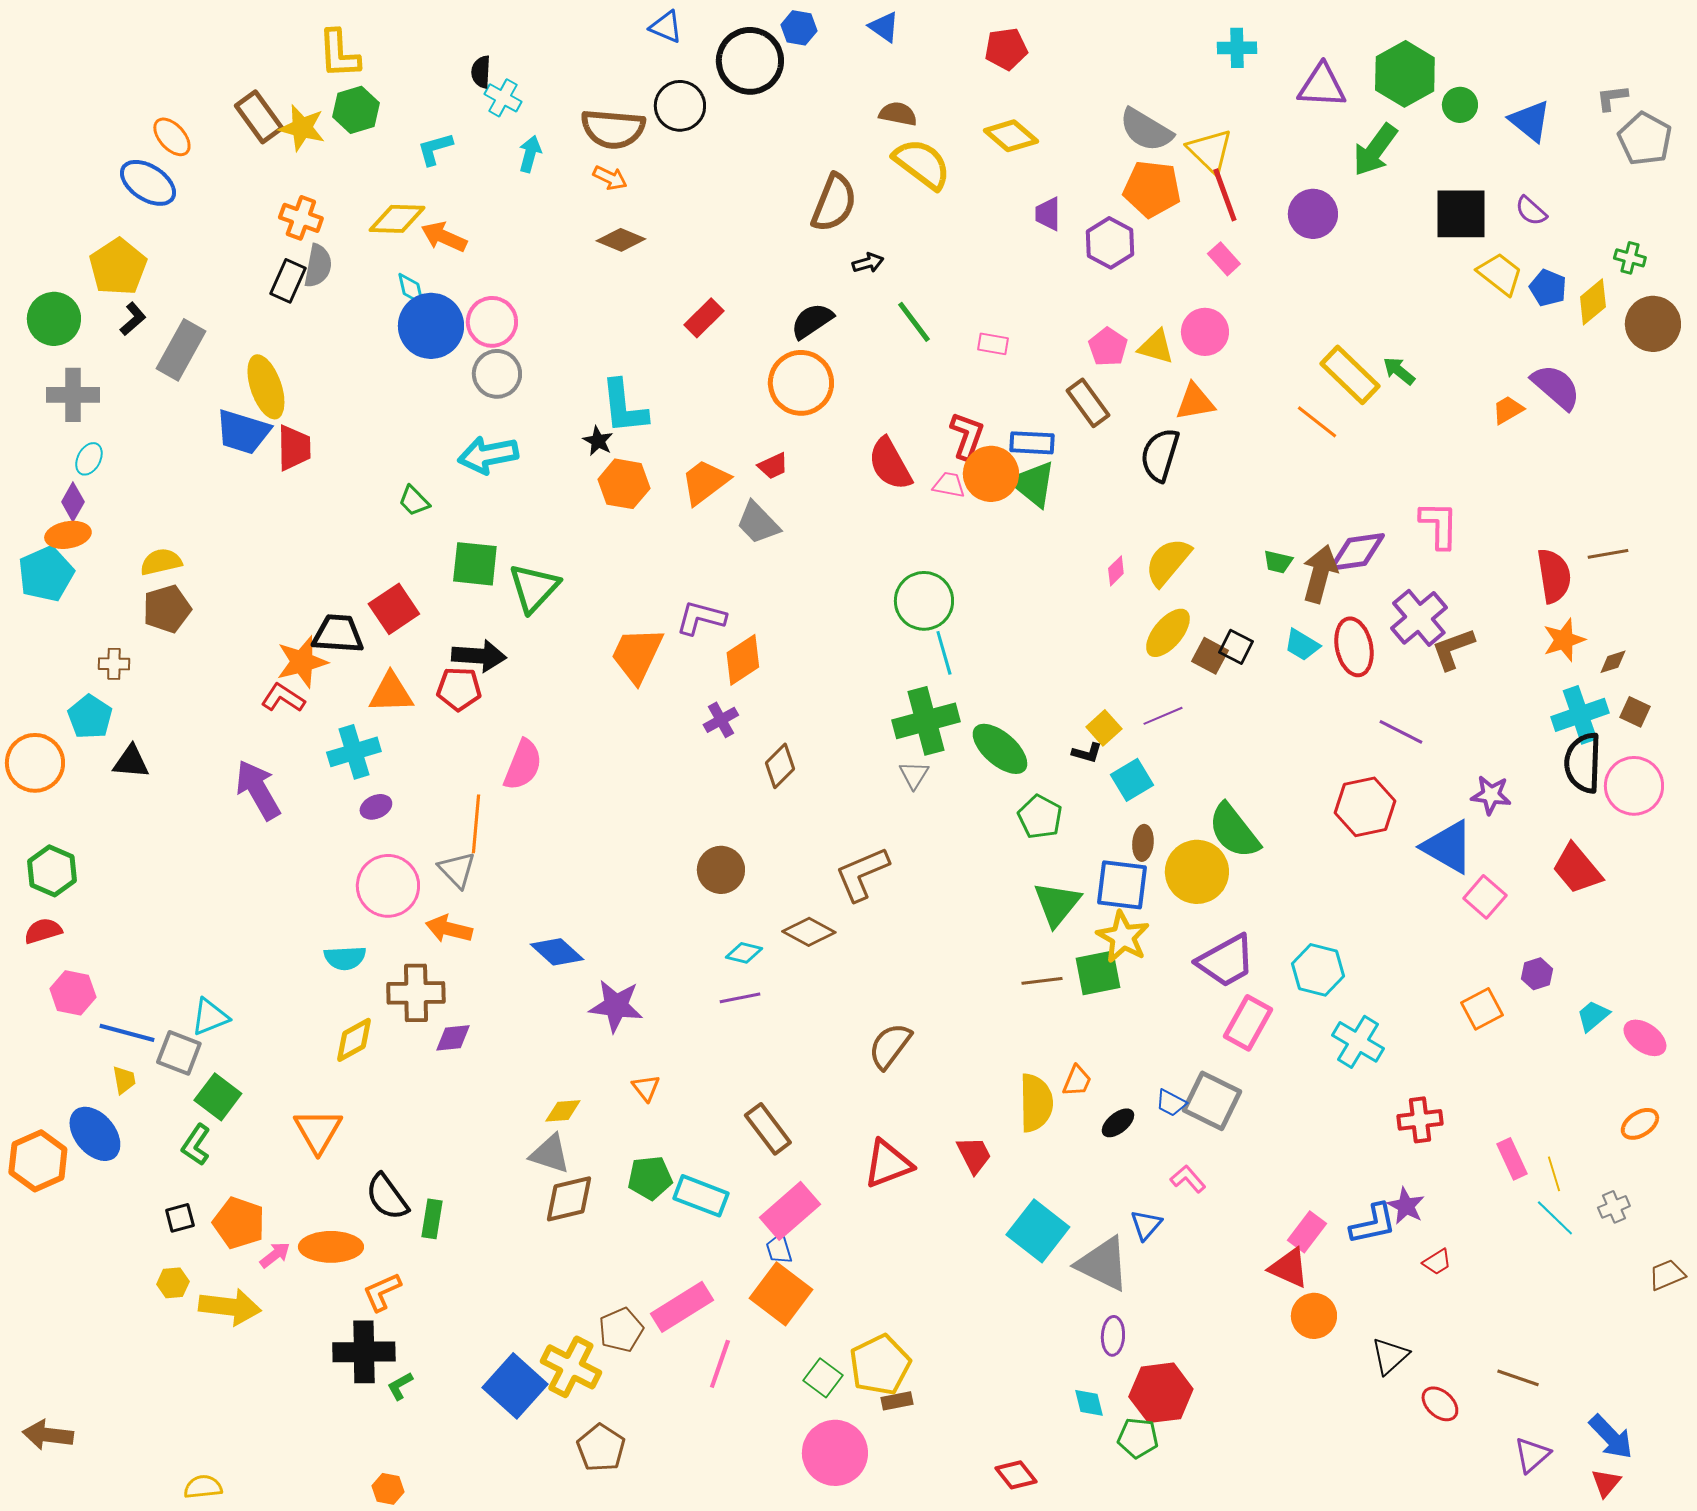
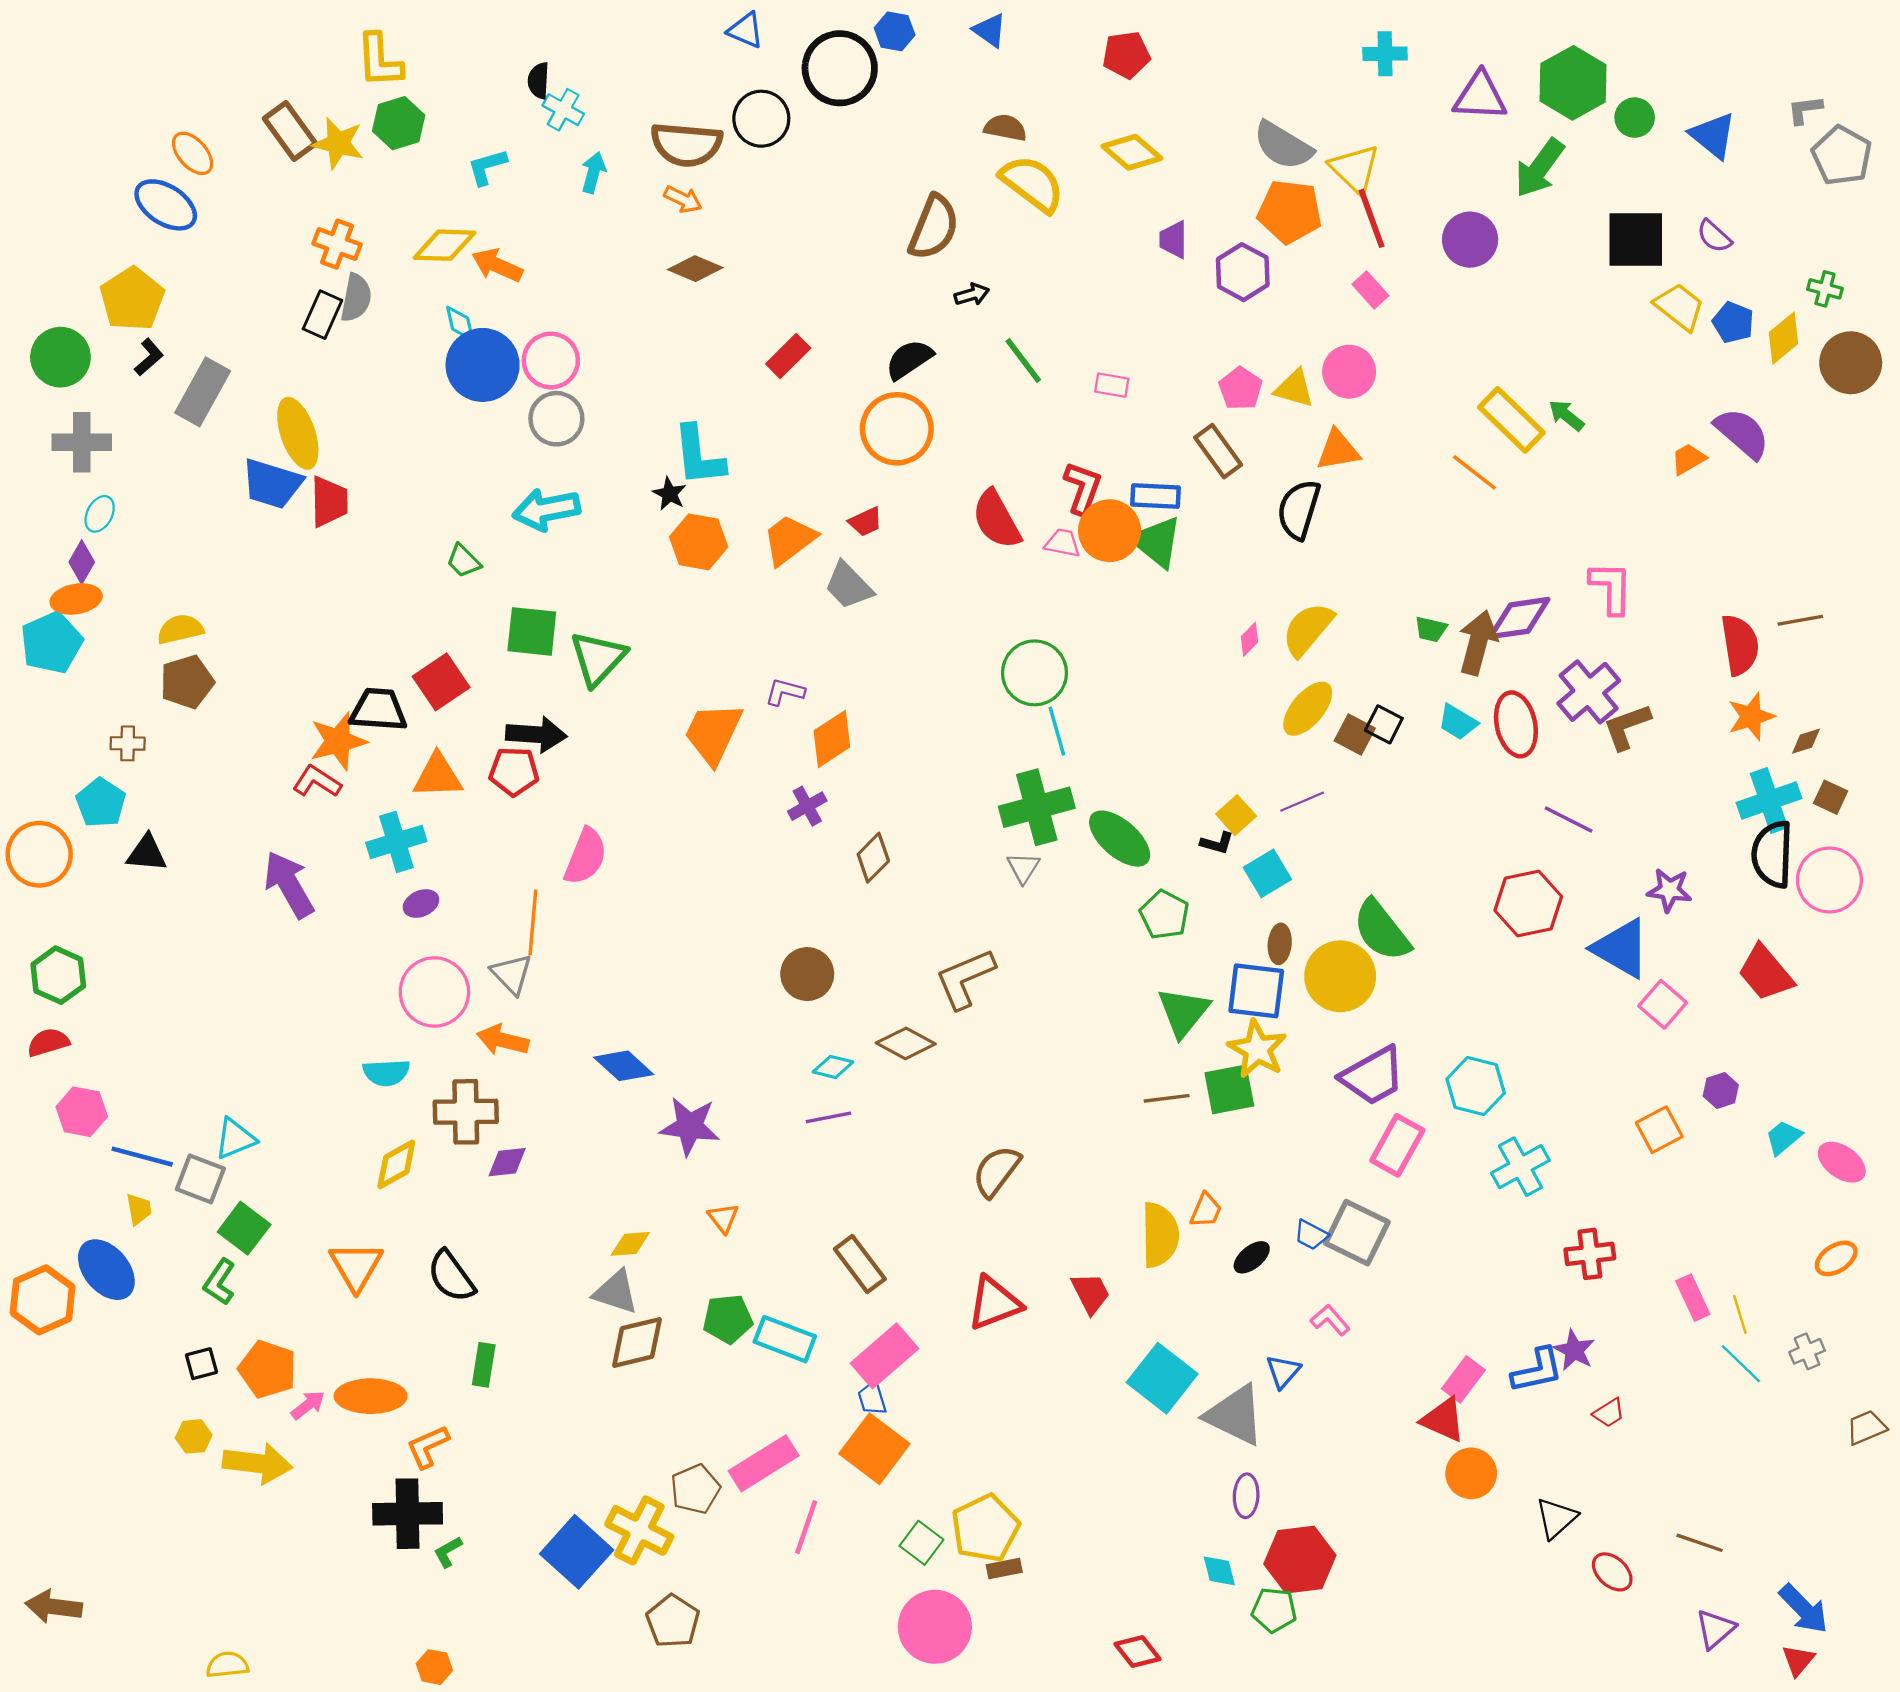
purple L-shape: (701, 618) -> (785, 692), size x0.7
cyan cross: (1358, 1042) -> (1520, 1167), turned 30
black semicircle: (387, 1197) -> (451, 1276), moved

